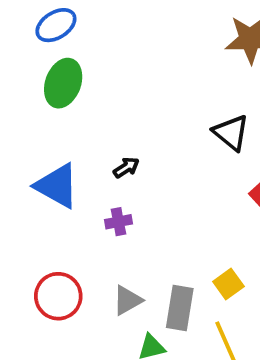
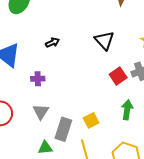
black arrow: (126, 168) -> (52, 43), moved
gray triangle: (127, 300) -> (41, 112), moved, turned -36

